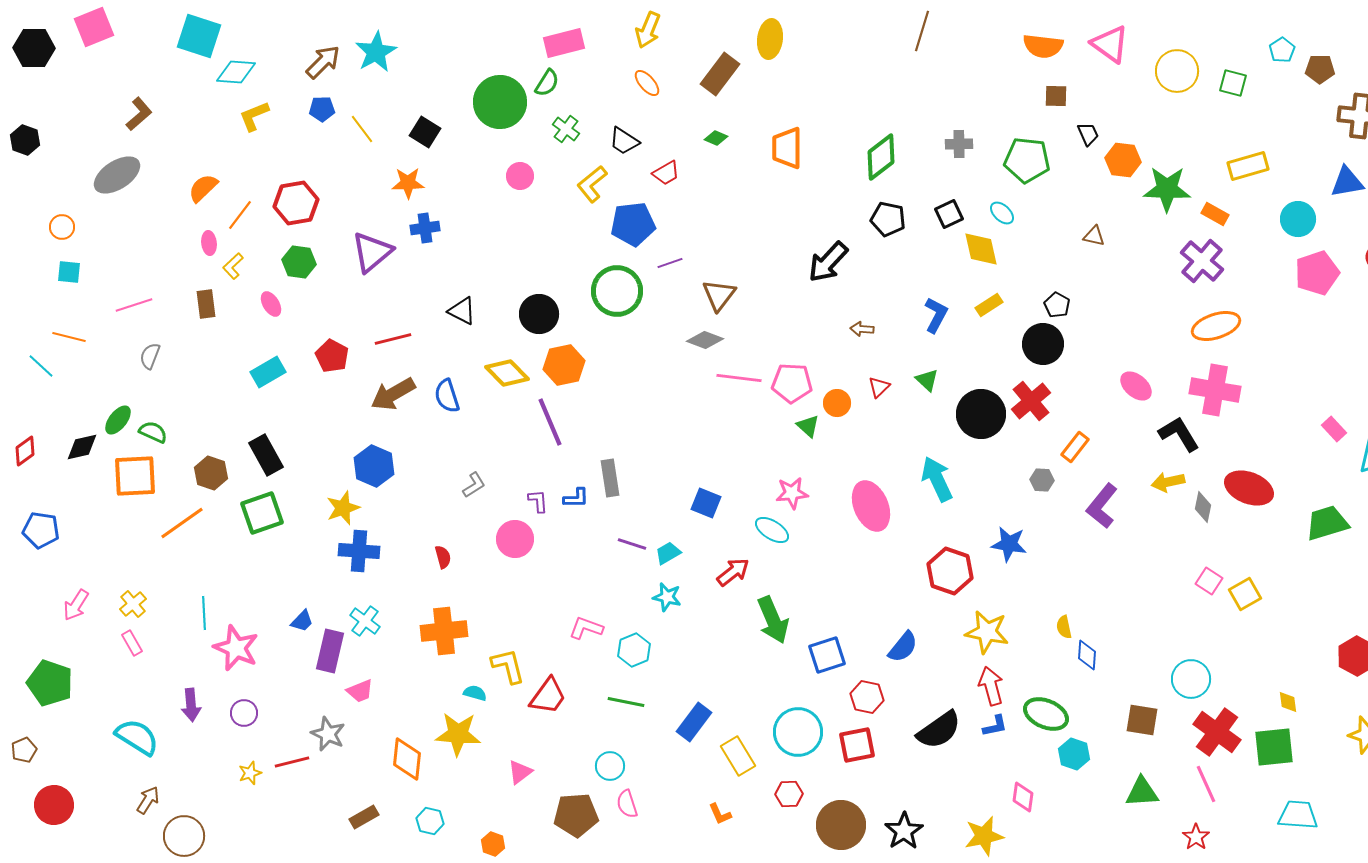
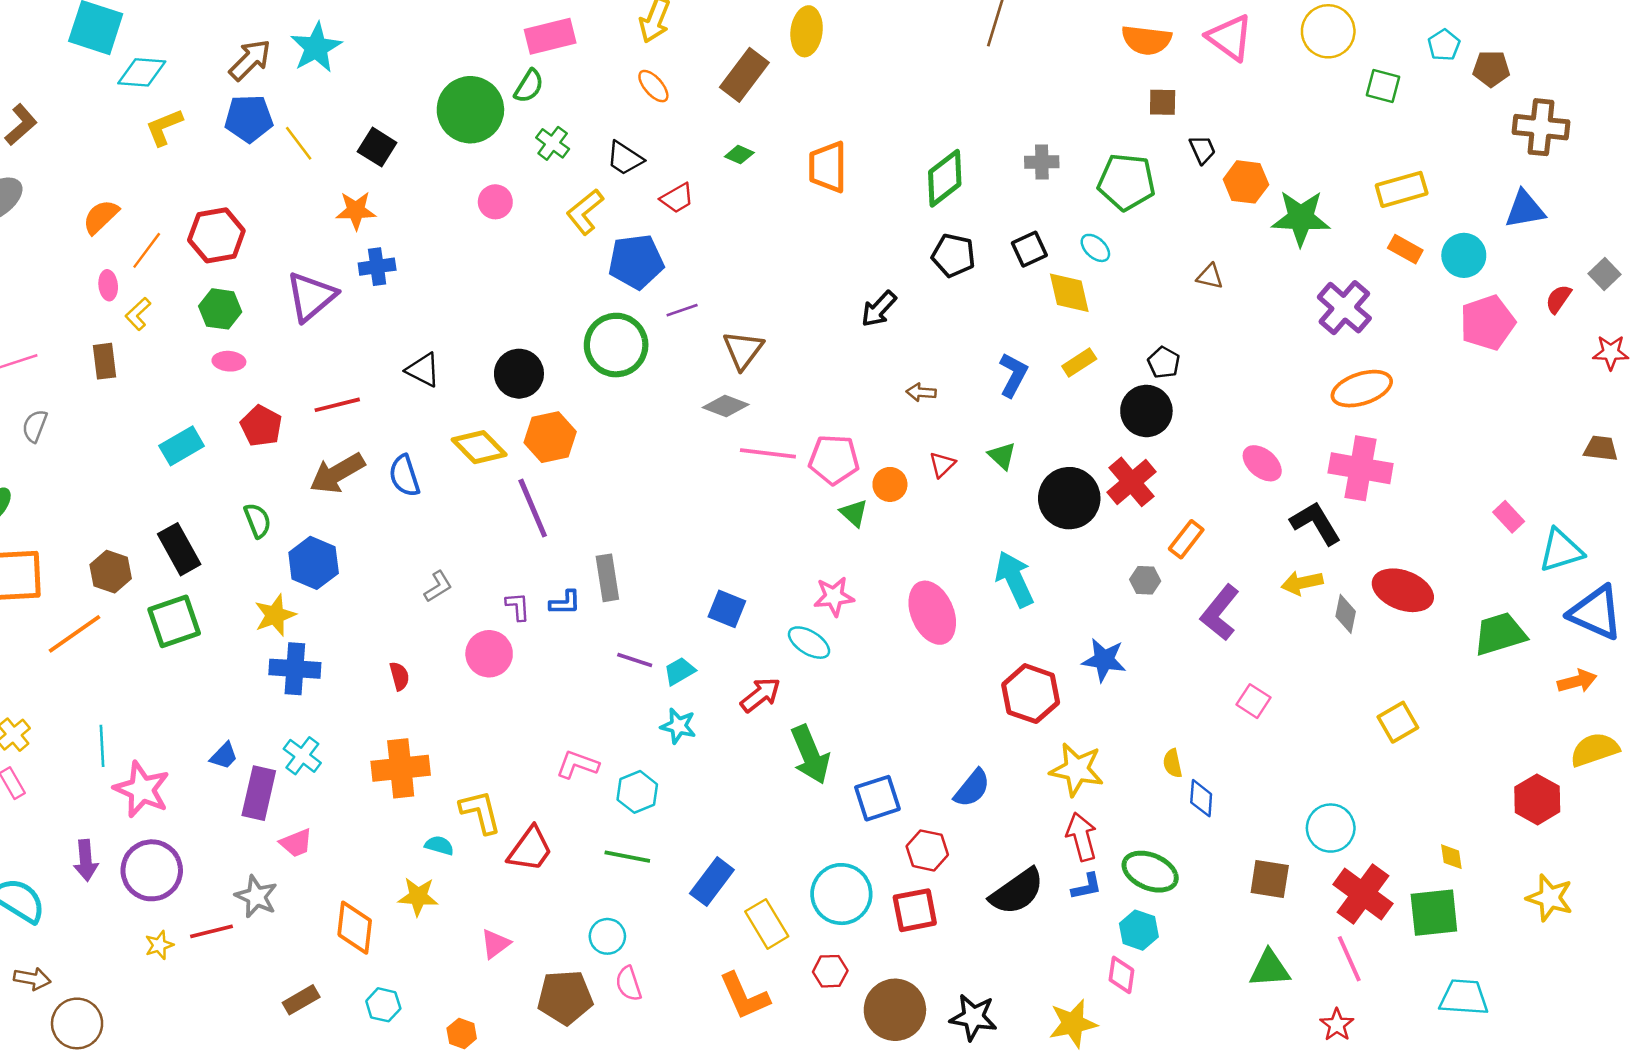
yellow circle: (1177, 71) -> (1328, 31), moved
blue pentagon: (322, 109) -> (249, 118), size x1.5
orange rectangle: (1215, 214) -> (1405, 249), moved
black arrow: (828, 262) -> (879, 309), size x0.7
pink ellipse: (271, 304) -> (229, 361), moved, turned -55
green semicircle: (153, 432) -> (258, 521), moved, turned 44
pink square: (1209, 581) -> (1253, 701), moved
purple circle: (244, 713) -> (152, 870), size x1.8
yellow star: (458, 734) -> (418, 897), size x0.7
cyan hexagon: (1074, 754) -> (1139, 930), moved
brown arrow: (148, 800) -> (32, 979), turned 68
orange L-shape: (720, 814) -> (744, 996), size x1.8
black star: (904, 831) -> (973, 1017), turned -30

